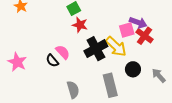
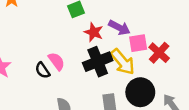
purple arrow: (138, 22) -> (119, 28), moved
red star: (80, 25) -> (94, 32), moved
black circle: (133, 69) -> (140, 92), size x1.5

